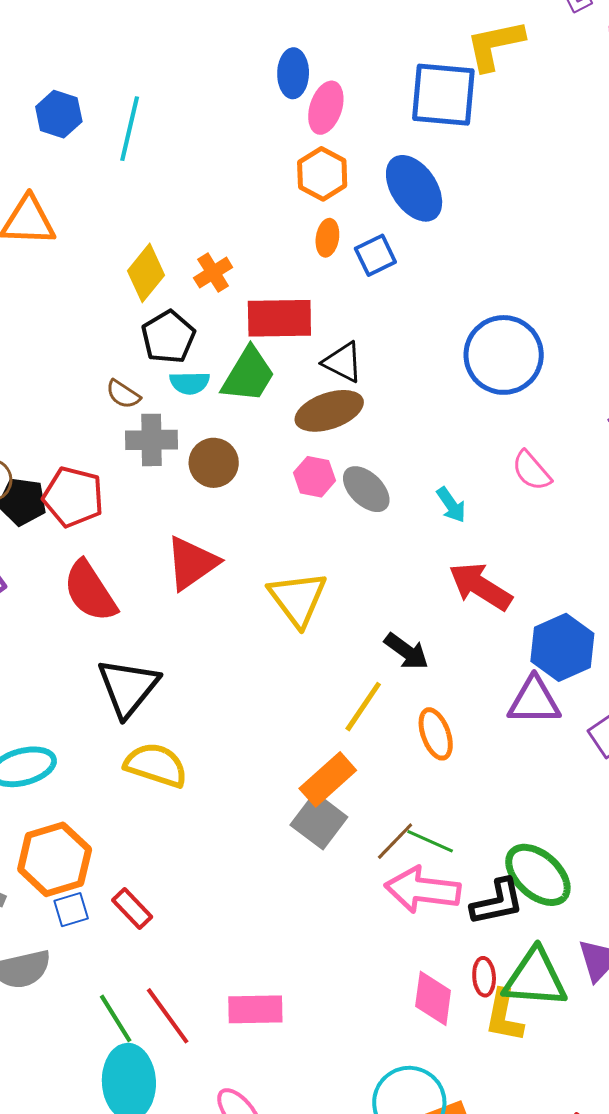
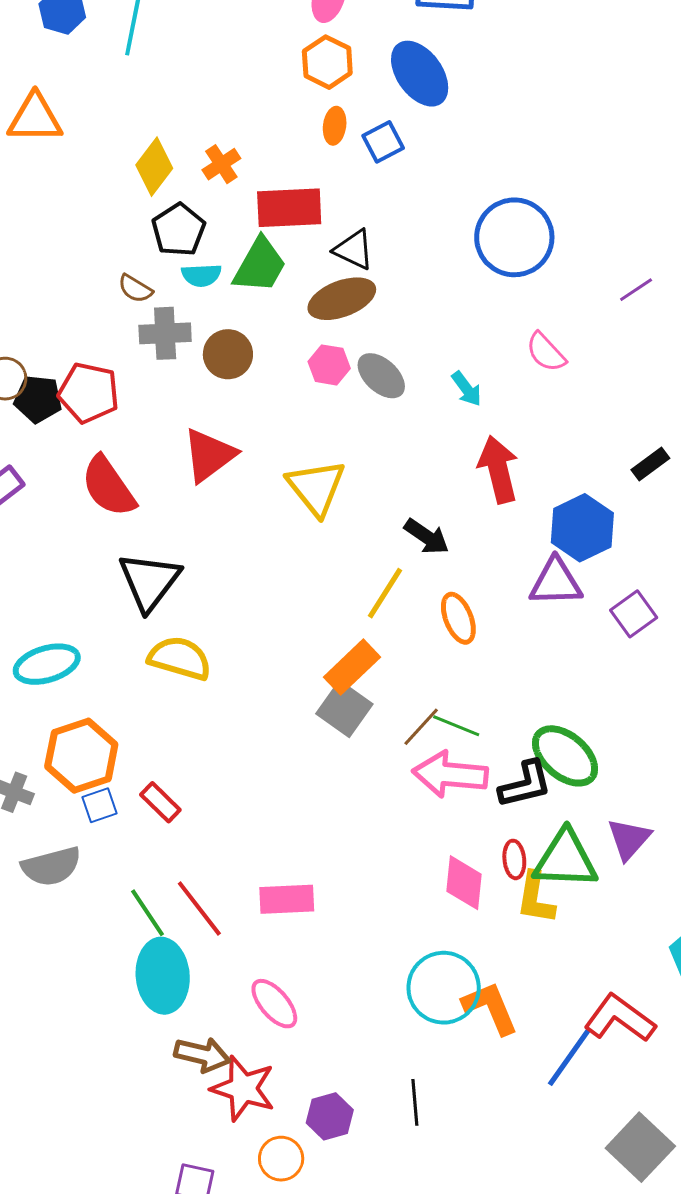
red arrow: (480, 586) -> (498, 469), turned 46

